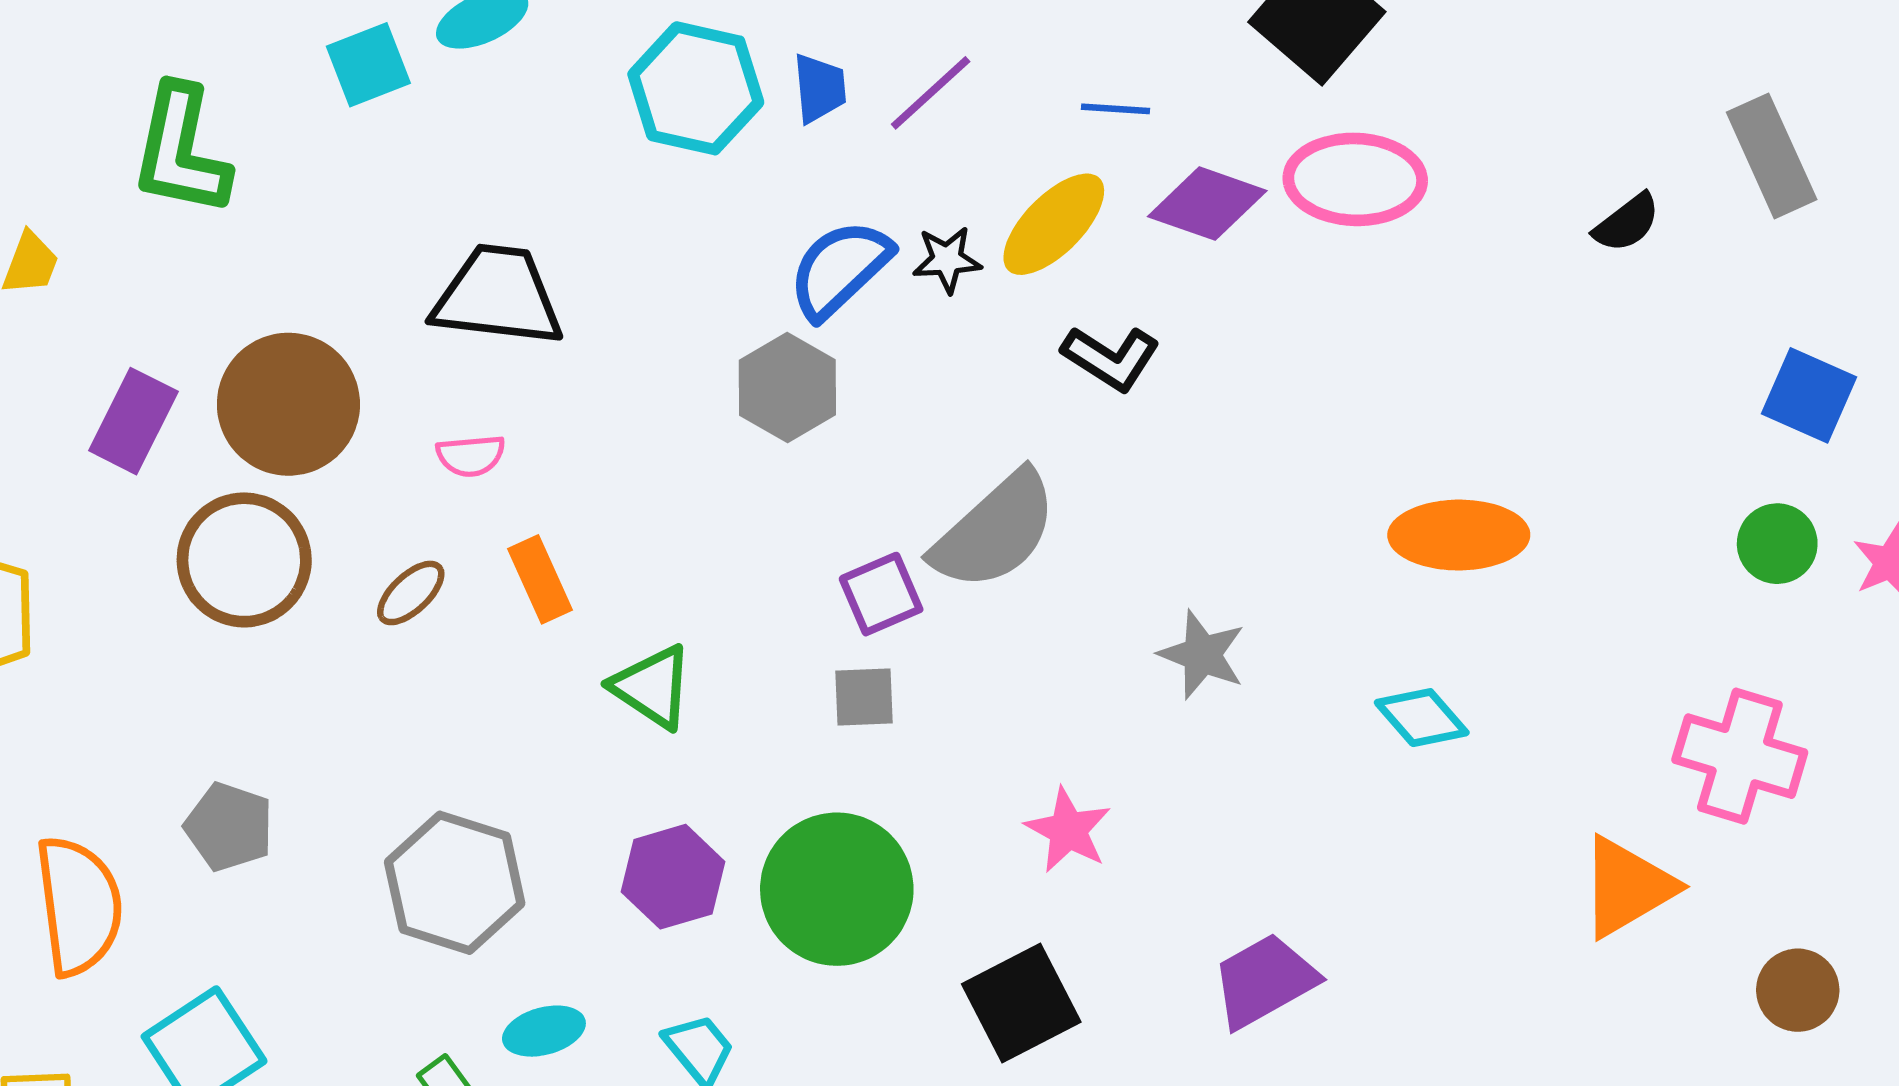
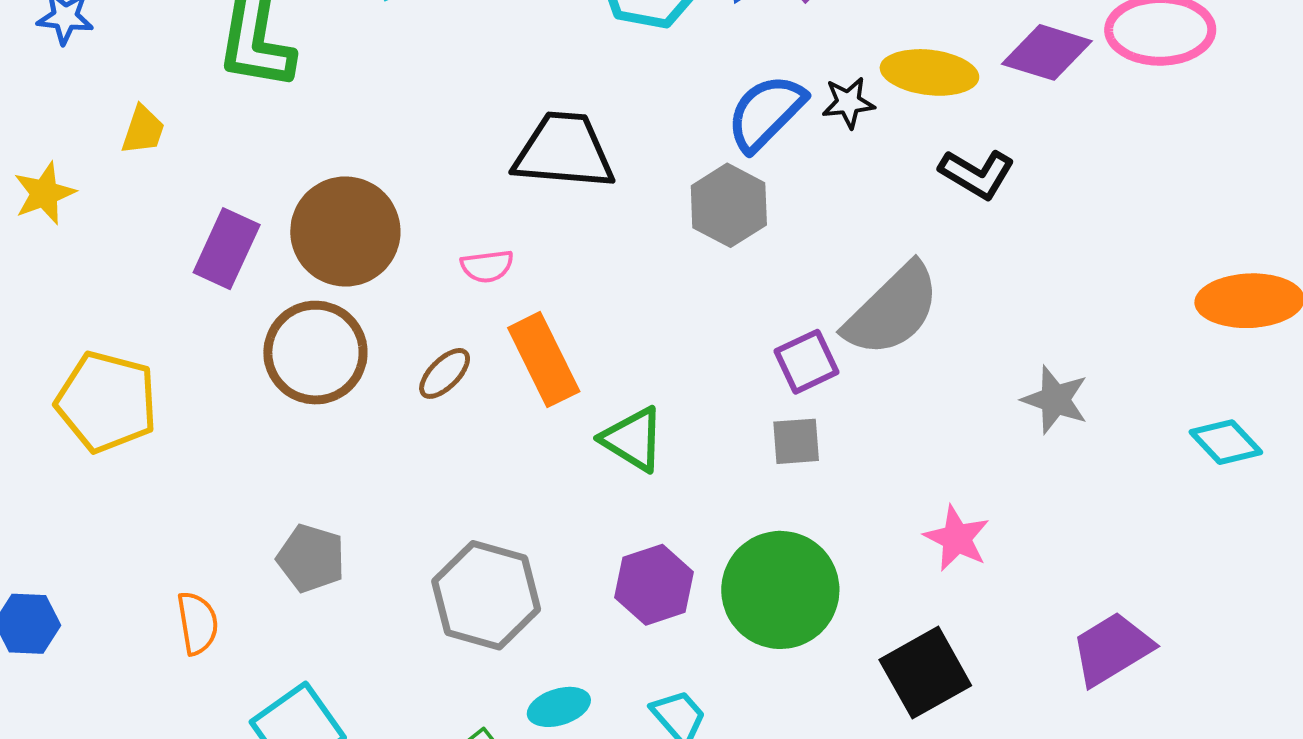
yellow ellipse: (1054, 224) -> (929, 72), turned 54
black trapezoid: (498, 296) -> (564, 151), moved
orange rectangle: (540, 579) -> (544, 360), size x1.4
orange semicircle: (79, 906) -> (197, 623), size x0.6

